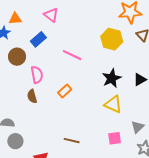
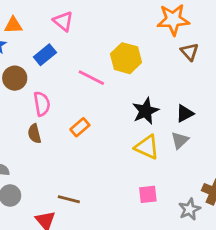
yellow hexagon: (112, 39) -> (126, 58), moved
gray triangle: (138, 127) -> (180, 140), moved
brown line: (72, 141) -> (69, 199), moved

